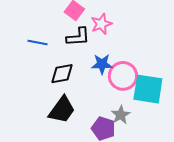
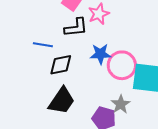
blue line: (38, 42) -> (43, 45), moved

